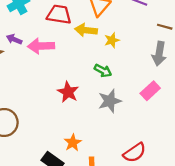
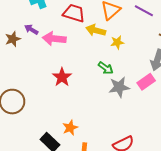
pink rectangle: (150, 91) -> (146, 82), moved
red star: (68, 92) -> (62, 77), moved
gray star: (110, 101) -> (119, 87), moved

